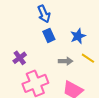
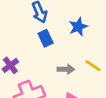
blue star: (78, 36) -> (78, 27), moved

